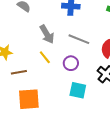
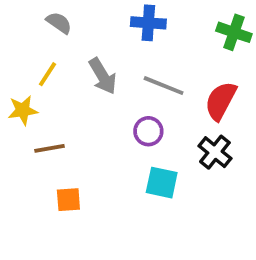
yellow line: (45, 57) -> (48, 74), moved, turned 72
orange square: (29, 99) -> (68, 200), size x0.6

